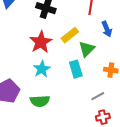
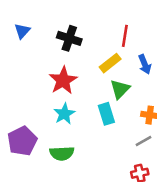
yellow rectangle: (70, 35) -> (110, 63), moved
gray line: (98, 96) -> (143, 141), moved

